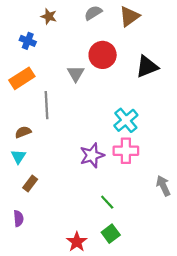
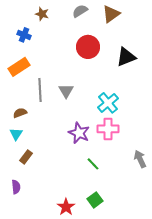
gray triangle: (76, 74) -> (66, 91), moved
purple star: (92, 155) -> (79, 133), turned -30
green line: (107, 202) -> (93, 164), moved

